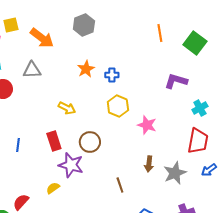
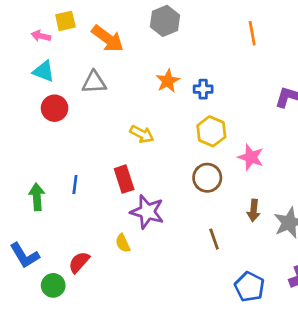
orange line: (160, 33) -> (252, 33), moved
brown circle: (90, 142) -> (207, 178), moved
yellow semicircle: (53, 188) -> (123, 243), turned -80

